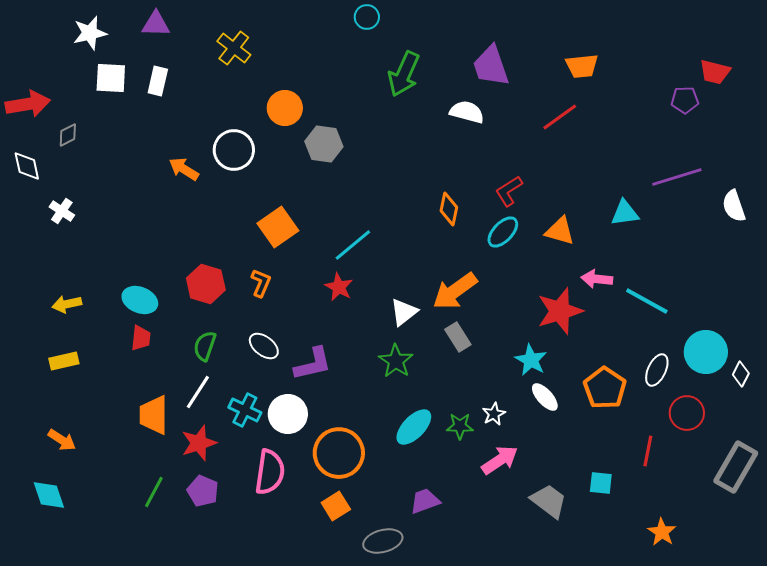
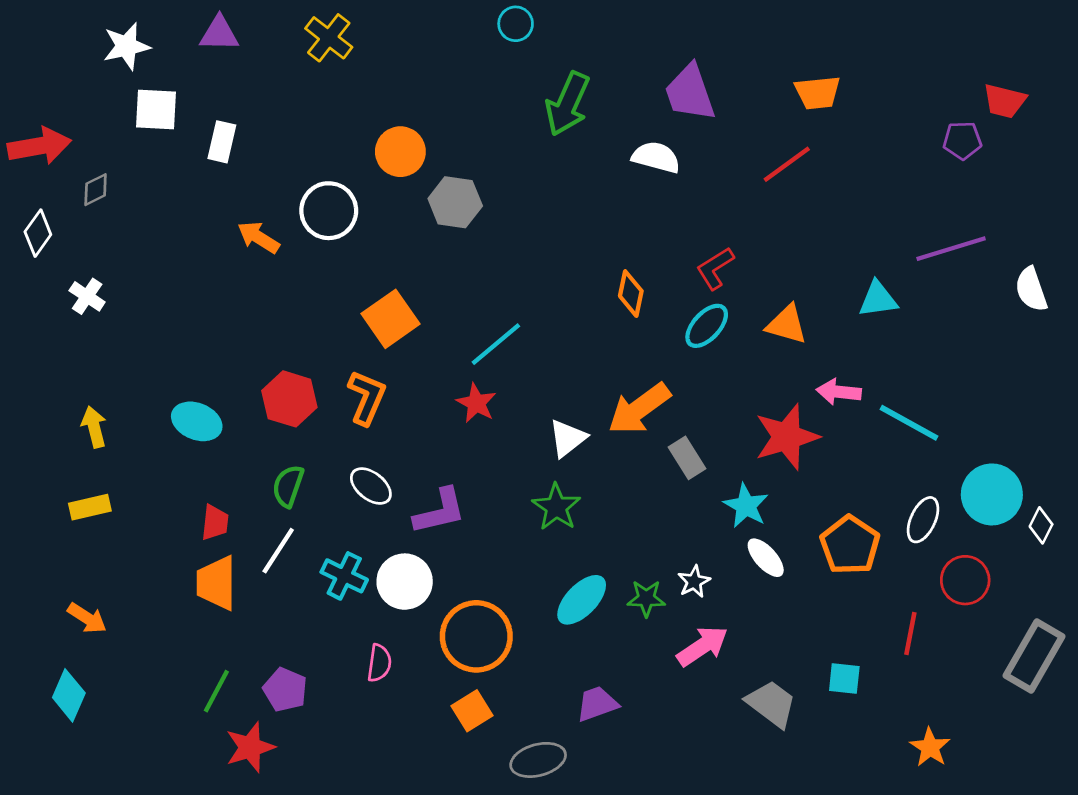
yellow cross: (234, 48) -> (329, 38), moved
white rectangle: (158, 81) -> (222, 142), moved
white diamond: (27, 166) -> (38, 233), turned 48
orange L-shape: (261, 283) -> (367, 398), size x1.4
yellow arrow: (67, 304) -> (94, 427), turned 88
gray rectangle: (458, 337) -> (687, 458), moved
red trapezoid: (141, 338) -> (215, 523), moved
red star: (199, 443) -> (250, 747), moved
pink semicircle: (270, 472) -> (379, 663), size x0.6
cyan diamond: (49, 495) -> (69, 695), turned 42

